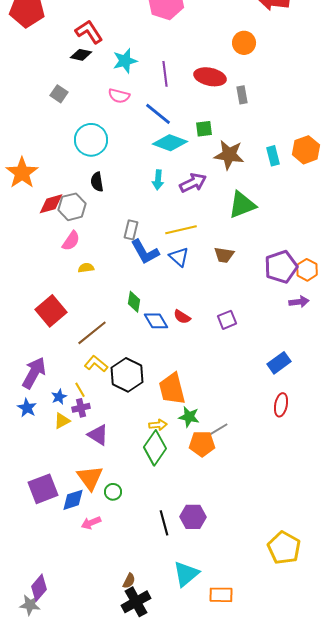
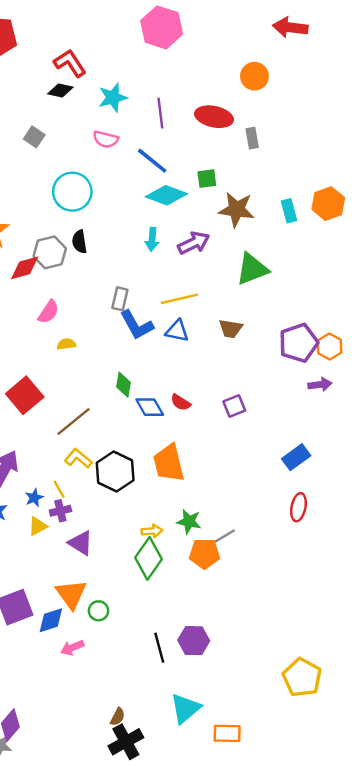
gray hexagon: (72, 207) -> (50, 252), moved
blue triangle: (179, 257) -> (177, 331), turned -30
orange trapezoid: (172, 389) -> (169, 463), moved

